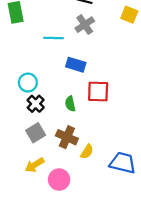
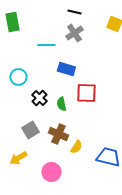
cyan circle: (28, 83) -> (18, 77), moved
black cross: (36, 104) -> (39, 98), moved
yellow arrow: (35, 165) -> (18, 158), moved

